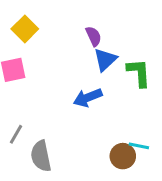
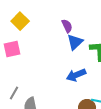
blue arrow: (88, 98) -> (76, 75), moved

